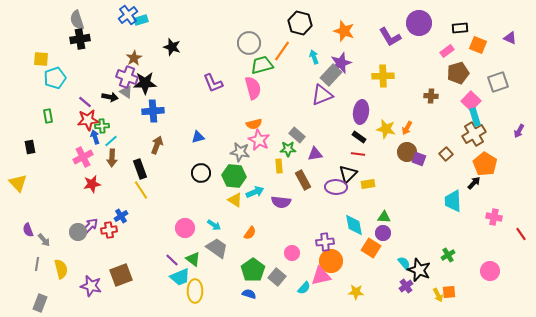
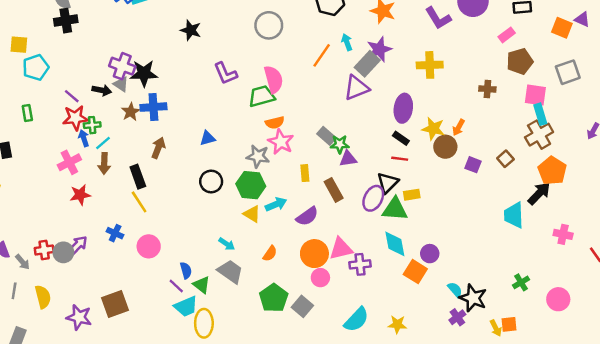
orange square: (478, 45) -> (562, 28), moved
black star: (172, 47) -> (191, 30), moved
orange line: (282, 51) -> (322, 55), moved
brown star: (134, 58) -> (131, 112), moved
green trapezoid: (262, 65) -> (262, 96), moved
pink square: (471, 101) -> (535, 95), turned -36
green star: (288, 149) -> (340, 144), moved
brown circle: (407, 152) -> (445, 147), moved
black arrow: (474, 183) -> (539, 194), size x1.5
purple ellipse: (336, 187) -> (373, 198), turned -65
purple semicircle: (281, 202) -> (307, 216), turned -42
blue cross: (121, 216) -> (115, 233), turned -32
green triangle: (384, 217) -> (395, 209), moved, size x1.6
pink circle: (185, 228) -> (149, 246), moved
red cross: (109, 230) -> (44, 250), moved
green cross: (448, 255) -> (521, 282), moved
orange circle: (331, 261) -> (314, 254), moved
pink triangle: (321, 276) -> (341, 249), moved
cyan semicircle: (304, 288) -> (356, 320), moved, size x1.6
blue semicircle: (249, 294) -> (186, 270), moved, turned 56

